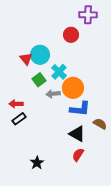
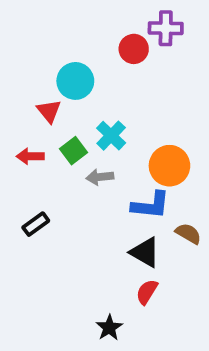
red circle: (71, 35) -> (134, 49), moved
cyan circle: (40, 55) -> (75, 81), moved
orange circle: (73, 88) -> (169, 166), moved
red arrow: (16, 104) -> (30, 156), moved
black star: (37, 163) -> (109, 328), moved

